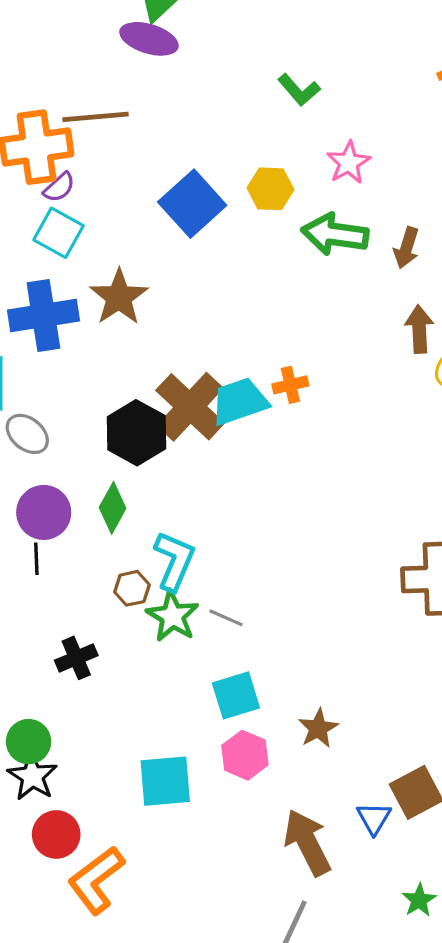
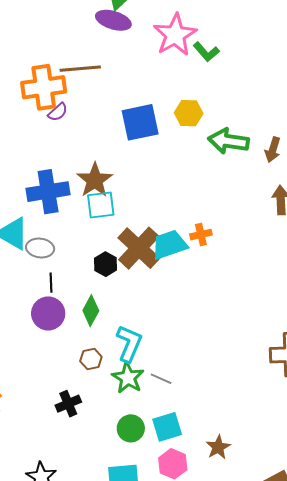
pink star: (349, 163) -> (175, 35), moved, size x1.6
blue square: (192, 204) -> (140, 122), turned 30
cyan square: (58, 233) -> (101, 205), moved, turned -36
black hexagon: (136, 433) -> (106, 264), size x0.6
gray ellipse: (27, 434) -> (40, 248), moved, turned -32
black line: (36, 559) -> (51, 283), moved
brown hexagon: (132, 588) -> (91, 359), moved
green circle: (29, 742) -> (131, 428), moved

